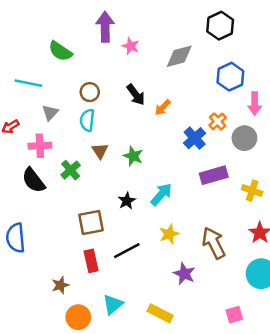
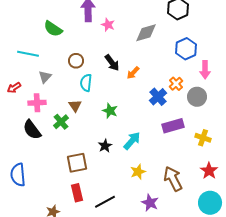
cyan semicircle: (87, 120) -> (86, 83), moved
brown triangle: (100, 151) -> (75, 106), moved
black line: (127, 251) -> (105, 202), moved

